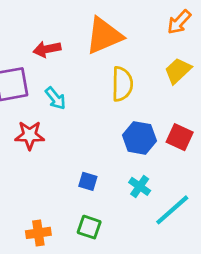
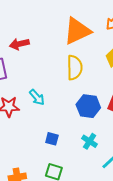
orange triangle: (104, 36) -> (77, 31), moved
cyan arrow: (55, 98) -> (37, 97), moved

